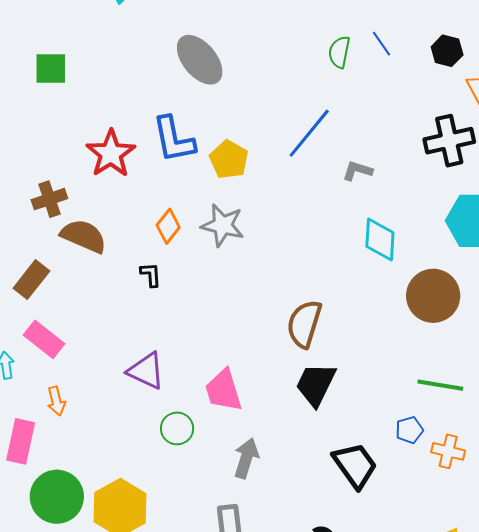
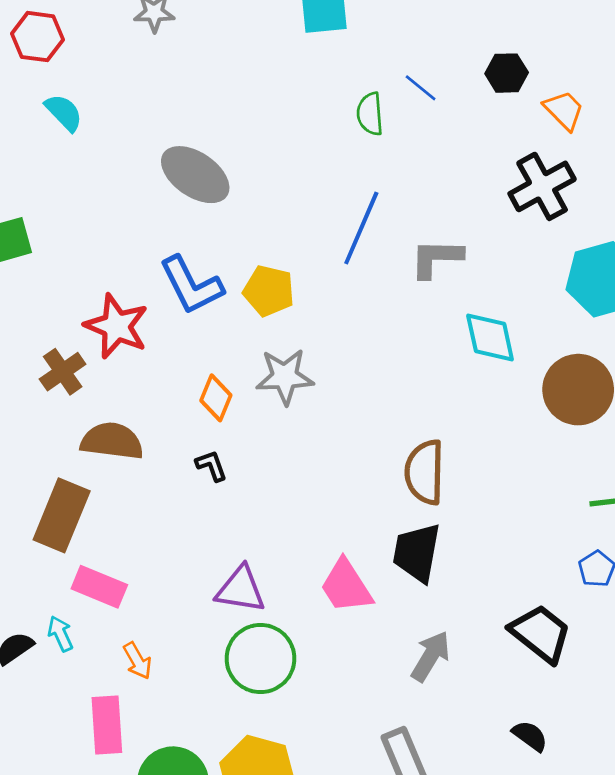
gray L-shape: (357, 171) -> (436, 258), size x1.4
brown cross: (49, 199) -> (63, 372), moved
brown rectangle: (31, 280) -> (62, 515), size x1.4
black trapezoid: (316, 384) -> (417, 553), moved
green circle: (177, 428) -> (260, 659), moved, size x1.6
gray arrow: (246, 458) -> (431, 656), moved, turned 30

